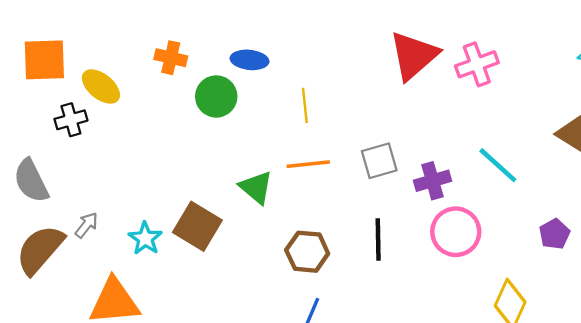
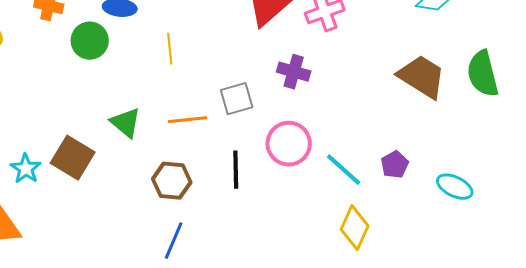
orange line: (308, 164) -> (188, 120), moved
cyan line: (498, 165) -> (344, 170), moved
purple cross: (432, 181) -> (294, 72), moved, turned 32
pink circle: (456, 232) -> (289, 144), moved

